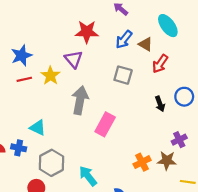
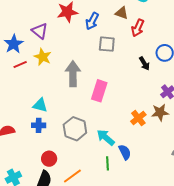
blue arrow: (124, 39) -> (92, 21), moved
purple triangle: (74, 59) -> (40, 31), moved
blue cross: (19, 148) -> (39, 125), moved
gray hexagon: (52, 163) -> (75, 129), moved
cyan arrow: (88, 176) -> (106, 137), moved

